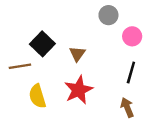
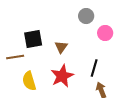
black square: (42, 44) -> (33, 39), turned 36
black line: (131, 72) -> (94, 68), moved

